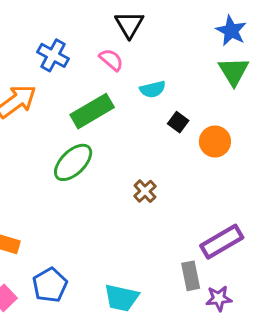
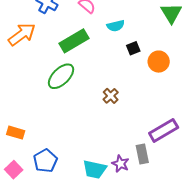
black square: (178, 122) -> (133, 48), turned 32
purple star: (219, 298) -> (120, 164), moved, turned 30

